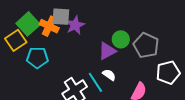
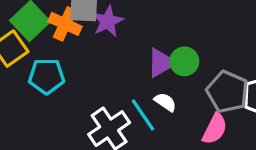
green circle: (121, 39) -> (184, 61), moved
gray pentagon: (146, 45) -> (227, 92), moved

